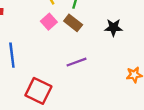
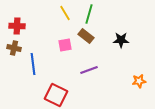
pink square: (49, 22) -> (65, 45), moved, turned 32

